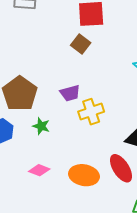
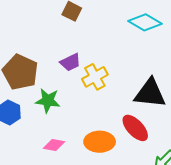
green star: (41, 126) -> (48, 101), size x1.4

